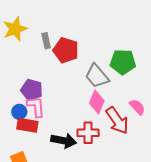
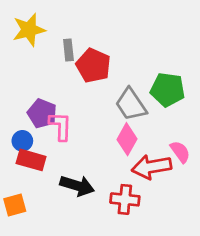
pink L-shape: (36, 107) -> (60, 126), moved
red arrow: (117, 121) -> (152, 167), turned 108
red cross: (88, 133) -> (125, 199), moved

